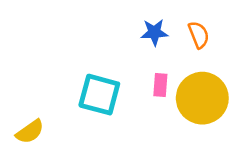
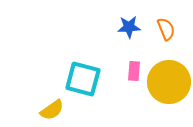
yellow semicircle: (30, 132) -> (52, 110), moved

